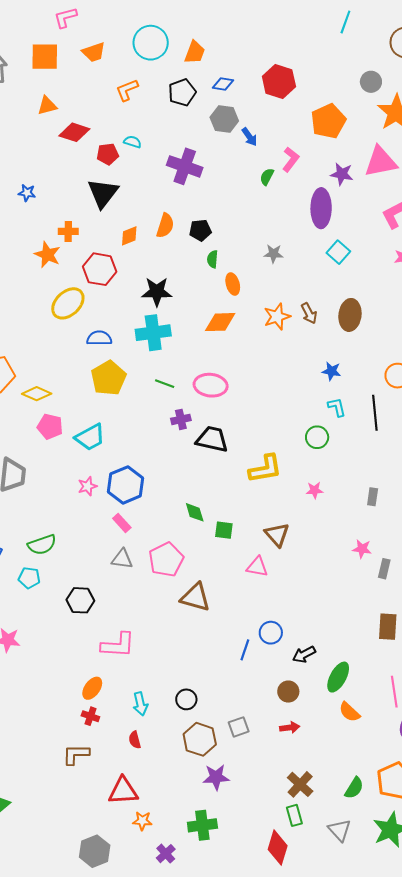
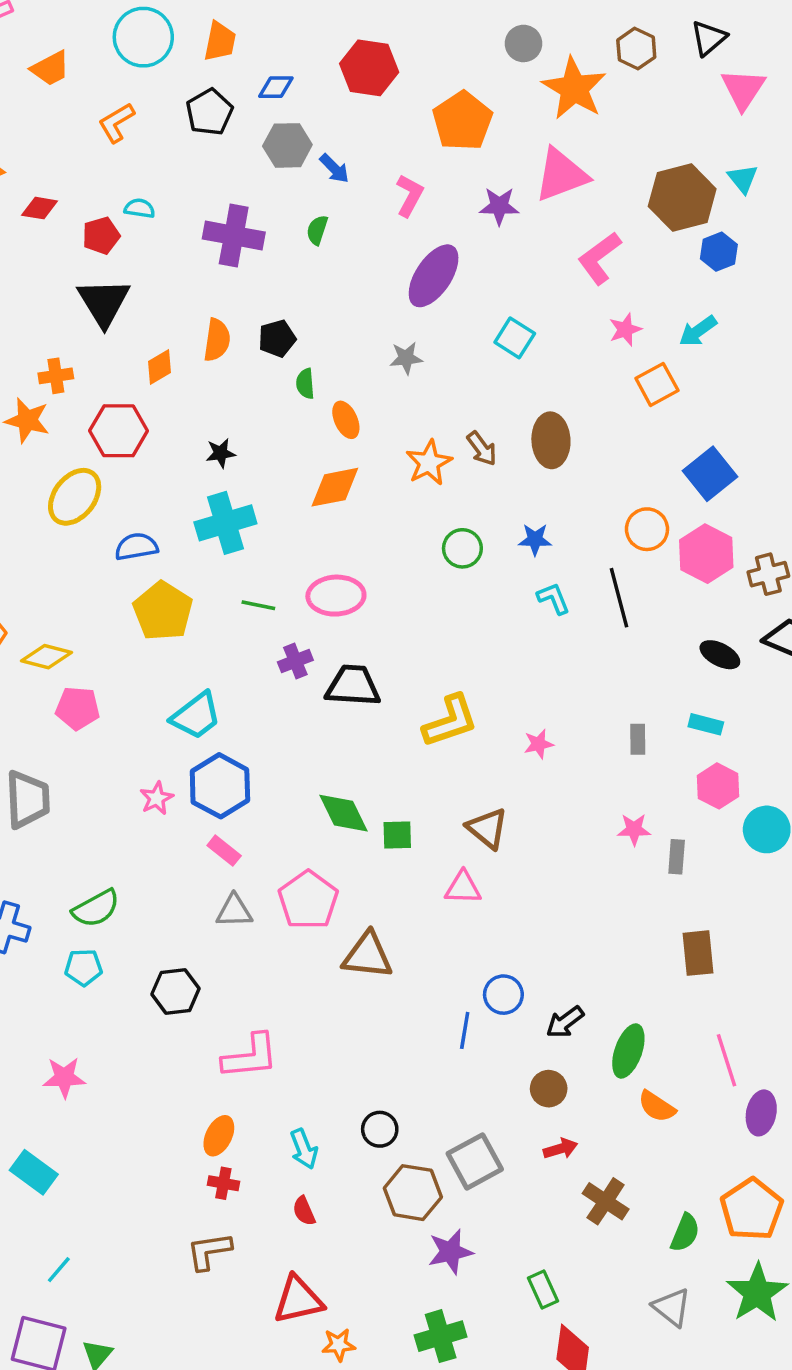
red diamond: (74, 132) -> (40, 208), size x0.7
green semicircle: (267, 177) -> (317, 230), moved
purple ellipse: (321, 208) -> (434, 276), moved, turned 42
black star: (157, 292) -> (221, 453), size x0.6
cyan trapezoid: (90, 437) -> (196, 716), moved
green circle: (317, 437) -> (462, 548), moved
green diamond: (195, 512) -> (343, 813), size x1.4
gray square: (239, 727) -> (475, 1161), size x1.5
brown cross: (300, 784) -> (606, 1201), moved
green rectangle: (294, 815) -> (543, 1289), moved

